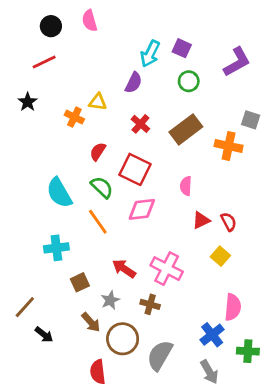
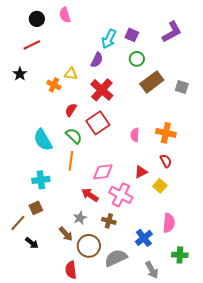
purple L-shape: (237, 62) -> (172, 32), moved
red cross: (140, 124) -> (102, 90), size x1.6
brown rectangle: (186, 129) -> (152, 82), moved
orange cross: (229, 146) -> (166, 133), moved
red square: (135, 169) -> (98, 123), turned 30
pink diamond: (142, 209) -> (103, 172), moved
red triangle: (201, 220) -> (141, 172), moved
orange line: (98, 222) -> (71, 161), turned 42
brown square: (80, 282) -> (36, 208), moved
blue cross: (212, 335) -> (144, 238), moved
gray semicircle: (160, 355) -> (116, 258), turned 35

